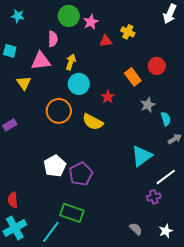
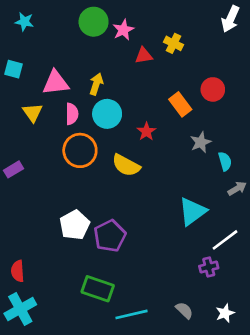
pink semicircle: (53, 39) -> (72, 114), moved
cyan line: (51, 232) -> (131, 314), moved, turned 40

